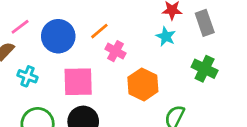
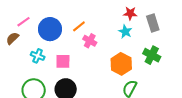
cyan cross: (27, 76) -> (38, 56), moved
pink square: (78, 82) -> (63, 61), size x0.7
orange hexagon: (143, 84) -> (121, 64), moved

